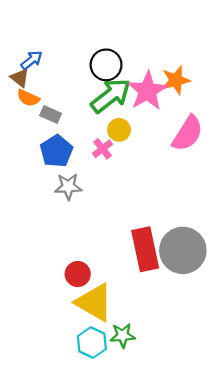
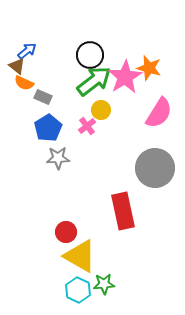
orange star: (176, 80) -> (149, 68), turned 30
gray circle: (183, 250) -> (155, 168), moved

